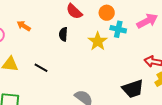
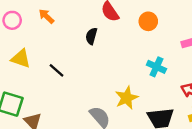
cyan cross: (118, 29) -> (156, 67), moved
yellow star: (98, 41) -> (127, 98), moved

